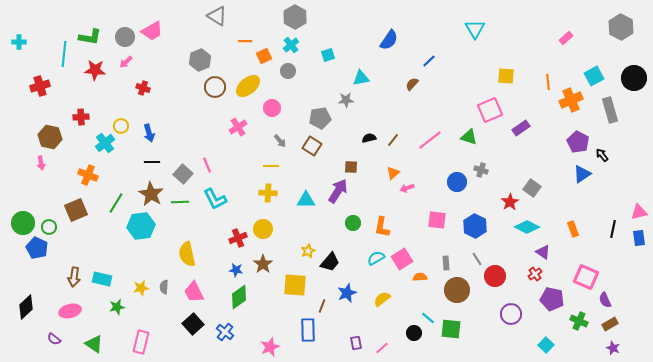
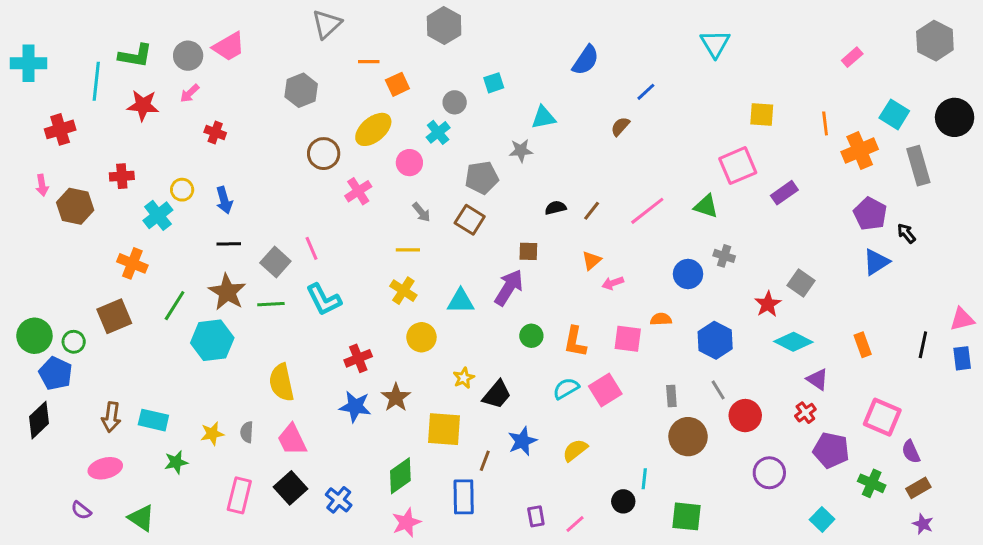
gray triangle: (217, 16) -> (327, 24), turned 45
cyan cross: (19, 42) -> (28, 63), size x1.6
cyan cross: (291, 45) -> (438, 132), moved
gray circle: (288, 71) -> (455, 102), moved
cyan square: (594, 76) -> (894, 114), turned -30
brown circle: (215, 87) -> (324, 154), moved
pink arrow: (41, 163) -> (42, 185), moved
yellow cross: (268, 193) -> (403, 291), turned 30
pink square: (437, 220) -> (628, 339), moved
yellow circle: (263, 229) -> (421, 337), moved
blue star: (236, 270) -> (355, 407), size x1.5
orange semicircle: (420, 277) -> (661, 319), moved
green diamond: (239, 297) -> (400, 476), moved
black diamond: (26, 307) -> (39, 420), moved
cyan line: (428, 318) -> (644, 479), turned 56
green square: (451, 329) -> (687, 516), moved
pink rectangle: (141, 342) -> (239, 495), moved

